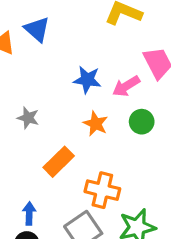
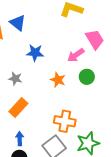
blue star: (87, 80) -> (35, 53), moved
orange rectangle: (59, 162) -> (18, 107), moved

